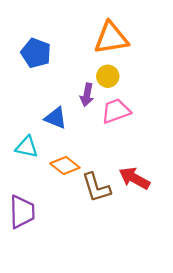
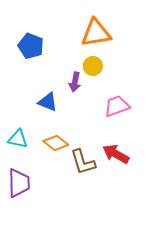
pink trapezoid: (116, 111) -> (117, 106), moved
cyan triangle: (27, 147) -> (18, 139), moved

